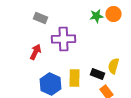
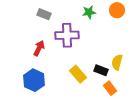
green star: (96, 16) -> (89, 12), moved
yellow rectangle: (74, 78) -> (78, 74), turned -42
blue hexagon: (50, 84) -> (34, 80), moved

